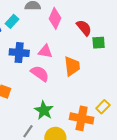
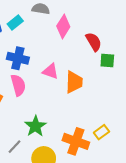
pink triangle: (45, 51) -> (50, 71), moved
pink semicircle: (40, 74) -> (18, 85), moved, turned 30

